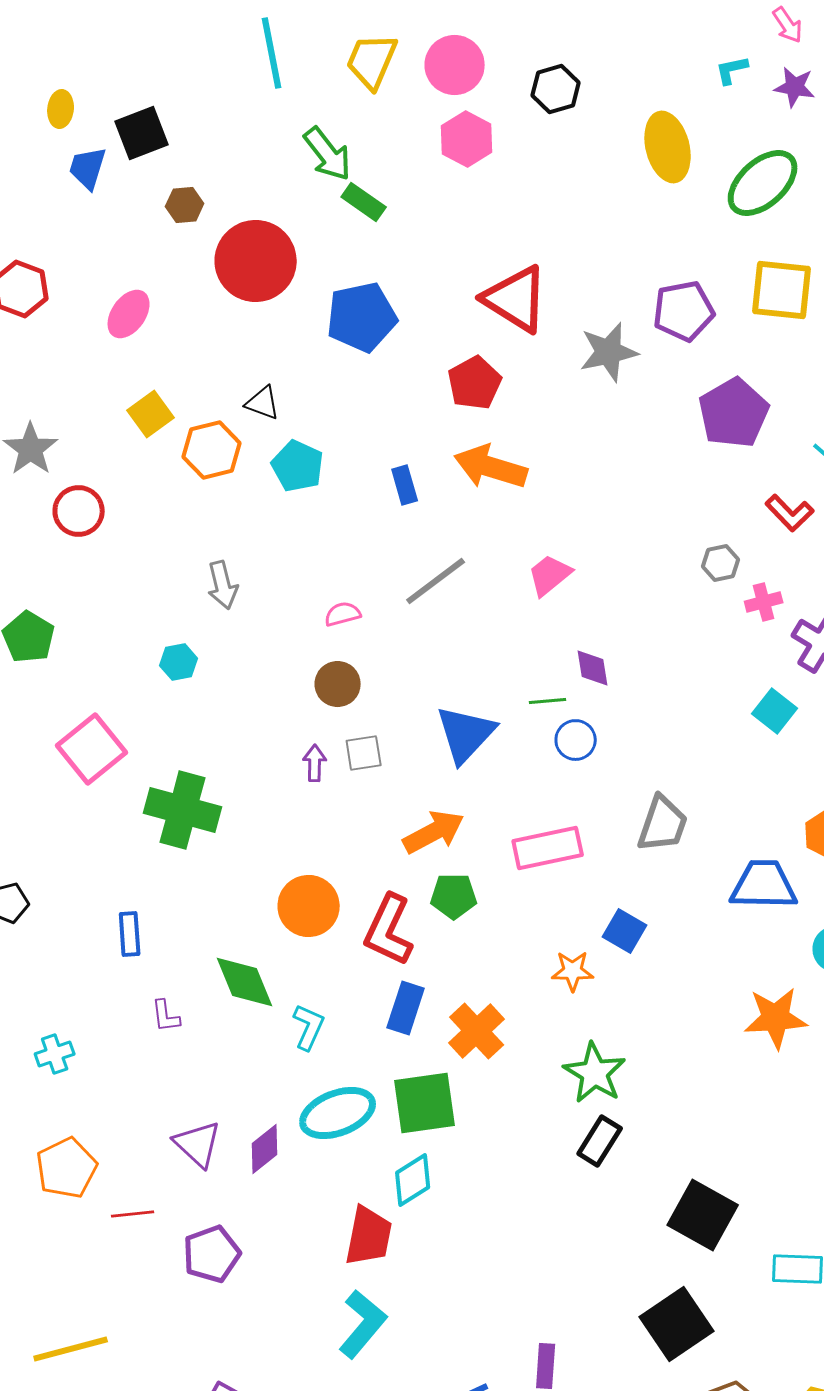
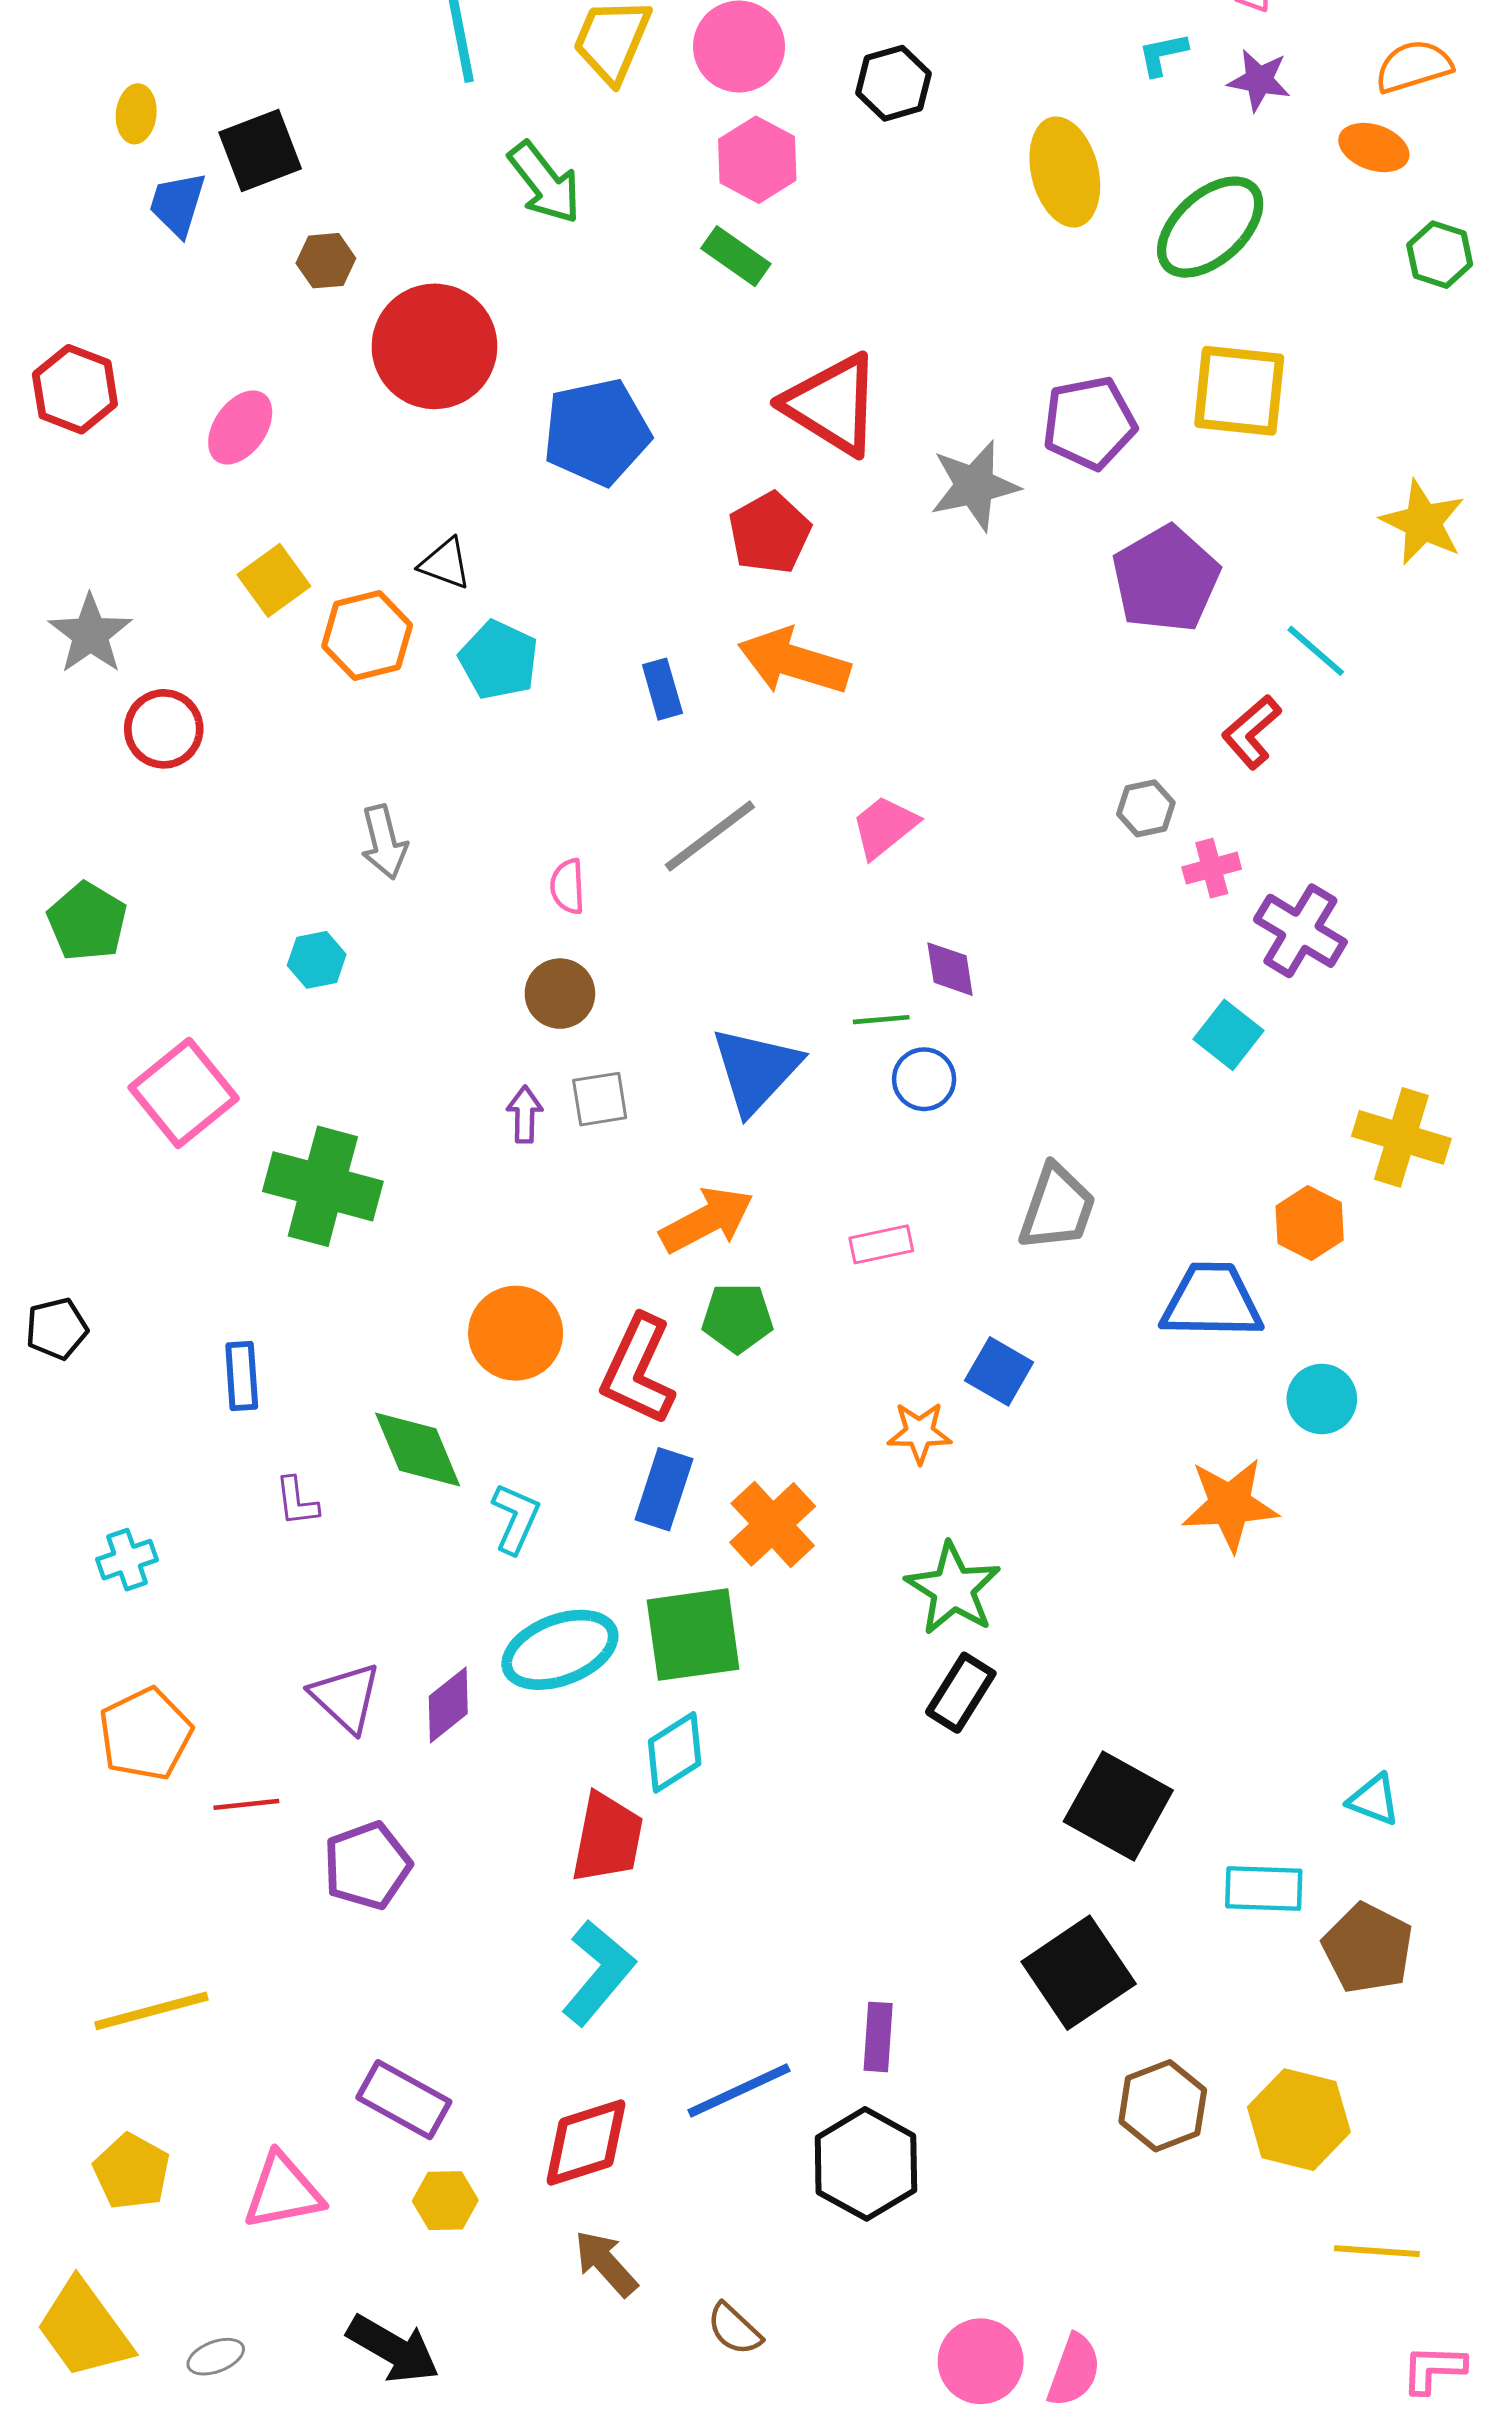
green rectangle: (364, 202) -> (736, 256), moved
red L-shape: (790, 513) -> (1251, 732), turned 93
pink semicircle: (343, 614) -> (568, 886), turned -78
pink rectangle: (548, 848) -> (881, 1244), size x0.6

